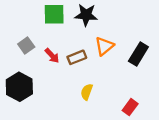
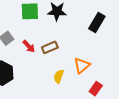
orange triangle: (104, 46) -> (82, 65), moved
black rectangle: (138, 54) -> (97, 23), moved

